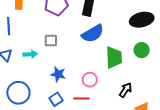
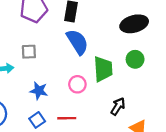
blue semicircle: (93, 34) -> (77, 42), turned -90
pink circle: (90, 80) -> (77, 84), moved

